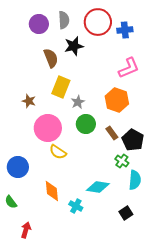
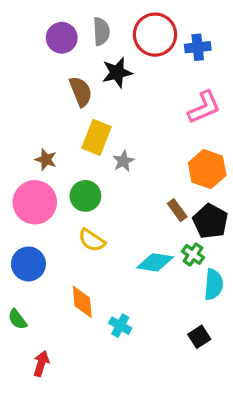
orange hexagon: (117, 100) -> (207, 169), moved
green circle: (86, 124) -> (85, 196), moved
pink circle: (48, 128) -> (35, 202), moved
cyan diamond: (98, 187) -> (155, 262), moved

